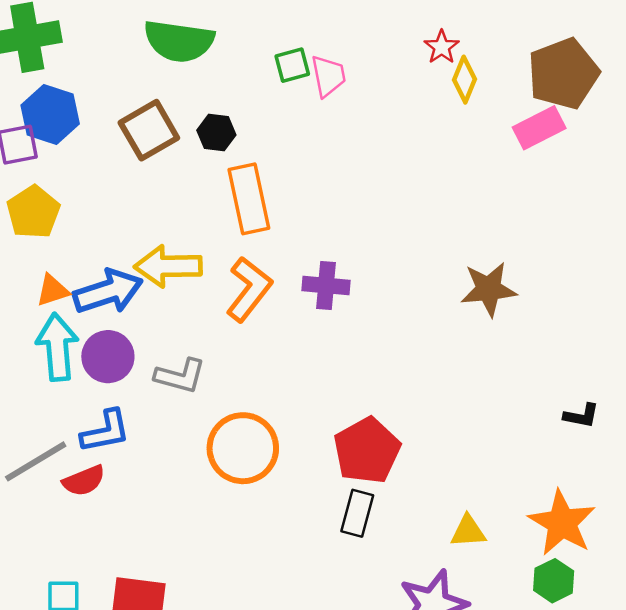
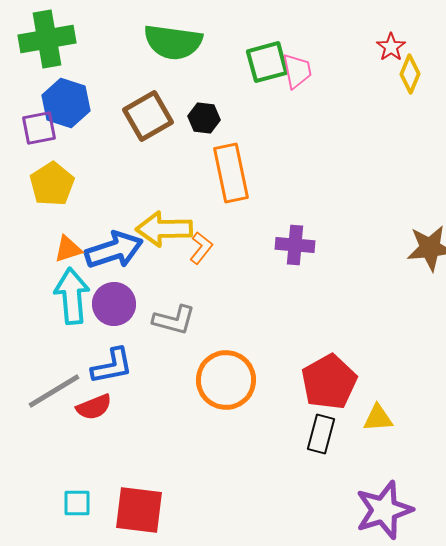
green square: (292, 65) -> (267, 62), size x1.4
orange L-shape: (249, 289) -> (201, 248), moved, size x0.6
yellow triangle: (468, 531) -> (378, 418), moved

